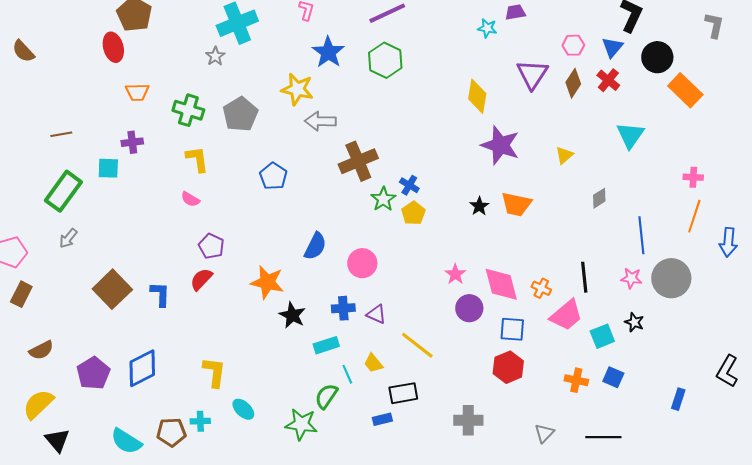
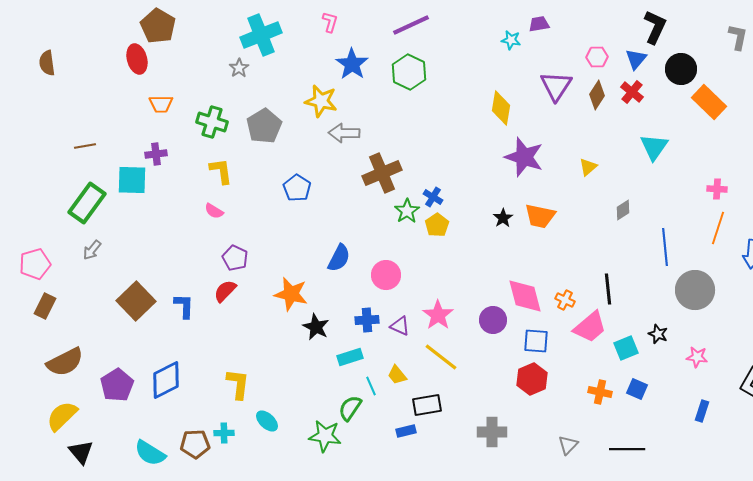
brown semicircle: (23, 51) -> (47, 63), turned 35
cyan square: (108, 168) -> (132, 180), size x1.4
pink star: (455, 274) -> (438, 315), moved, size x1.4
pink star: (631, 278) -> (697, 357), moved
brown semicircle: (41, 350) -> (65, 362), size x1.5

